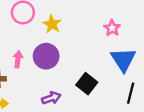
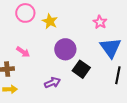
purple circle: (46, 56) -> (65, 49), moved
pink arrow: (18, 59) -> (23, 52), turned 120

